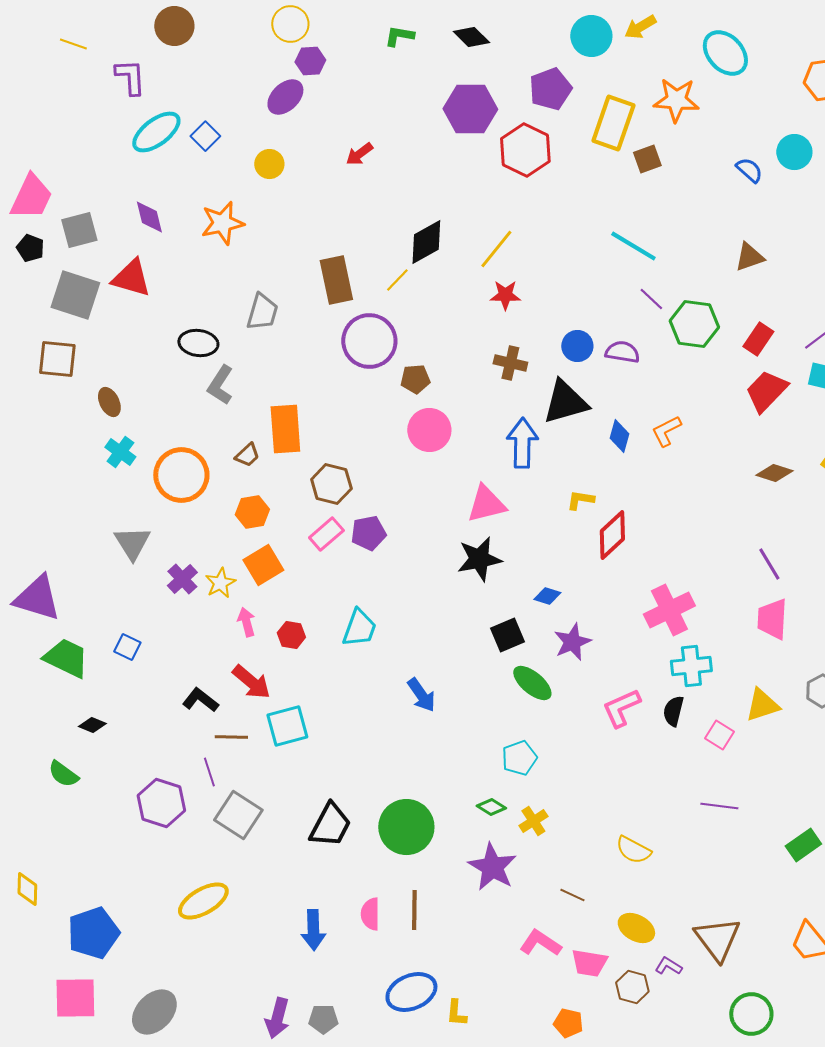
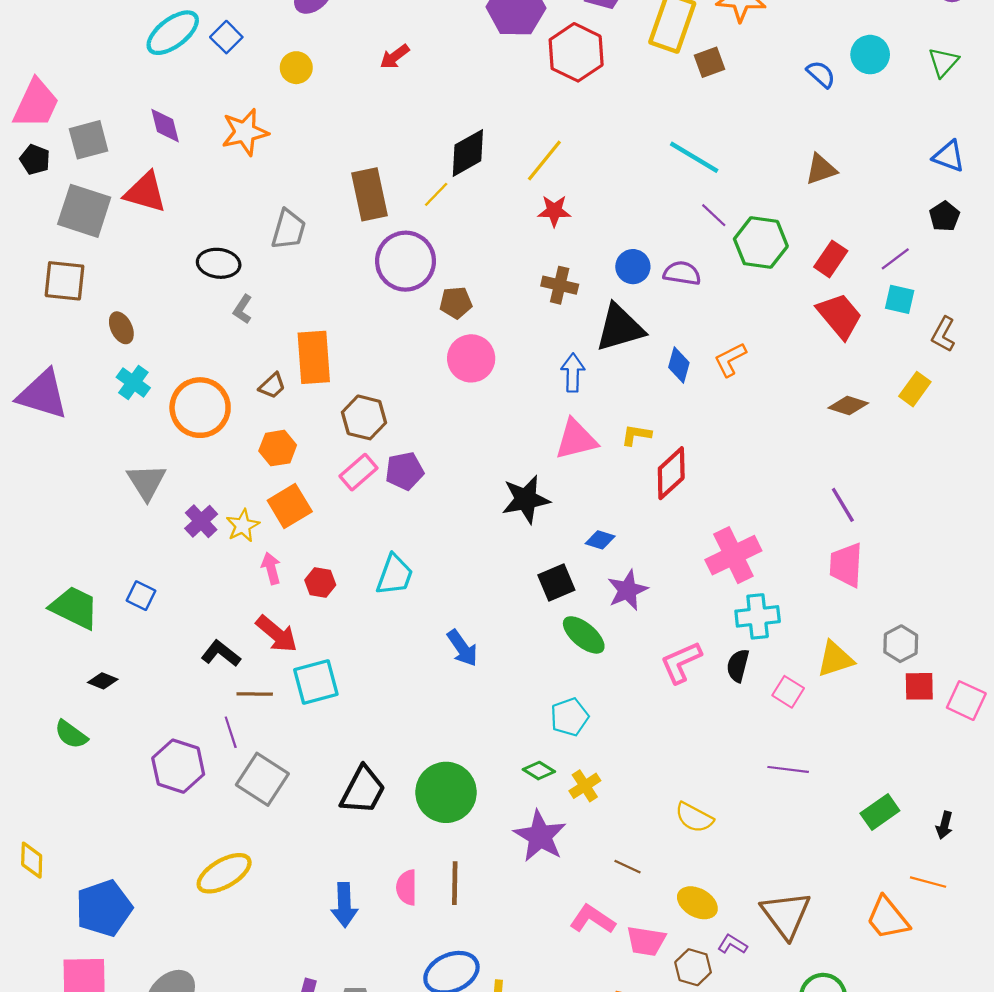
gray L-shape: (220, 385) -> (243, 309), size x0.7
red trapezoid: (766, 391) -> (840, 316), turned 96
blue arrow: (522, 443) -> (573, 373), size x0.7
pink triangle: (486, 504) -> (576, 439), moved
purple triangle: (37, 598) -> (43, 394), moved

